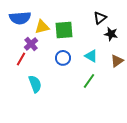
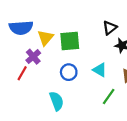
yellow triangle: (42, 27) -> (45, 38), turned -35
green line: (89, 81) -> (109, 97), moved
cyan semicircle: (35, 84) -> (57, 101), moved

